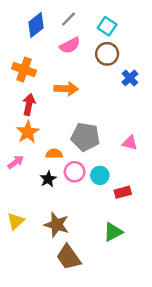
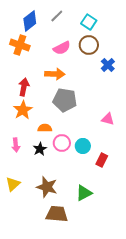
pink semicircle: (70, 45) -> (62, 48), moved
orange cross: (24, 70) -> (20, 45), moved
gray pentagon: (85, 137) -> (65, 100), moved
pink arrow: (16, 162) -> (16, 145), moved, turned 120
red rectangle: (123, 192) -> (102, 160), turned -48
green triangle: (113, 232) -> (84, 193), moved
brown trapezoid: (69, 257) -> (57, 214), turned 130

